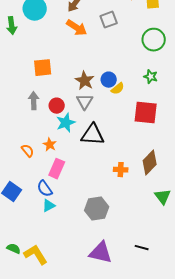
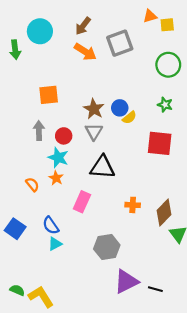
gray square: (109, 20) -> (120, 43), size x1.4
cyan star: (66, 123) -> (58, 157), moved, turned -30
brown diamond: (150, 163) -> (164, 213), moved
pink rectangle: (57, 169) -> (82, 202), moved
purple triangle: (101, 253) -> (126, 282), moved, turned -40

